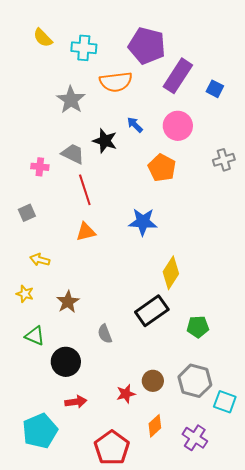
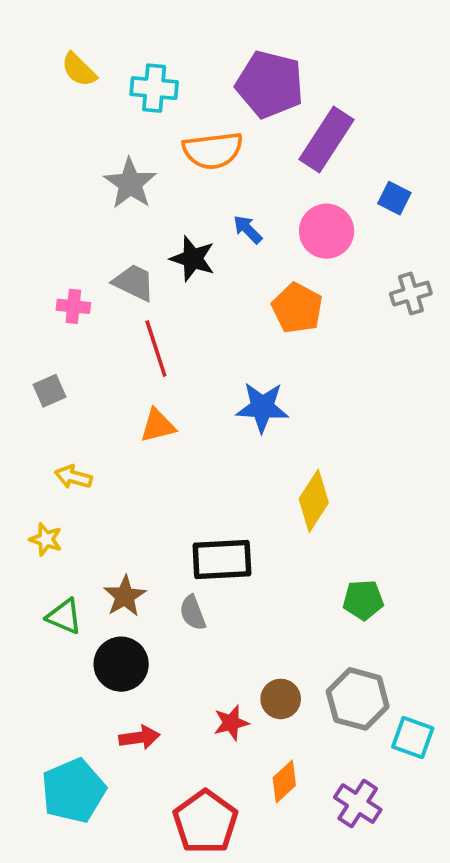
blue square: (215, 89) -> (394, 198), moved
brown star: (68, 302) -> (125, 596), moved
black rectangle: (152, 311) -> (222, 560), moved, turned 32

